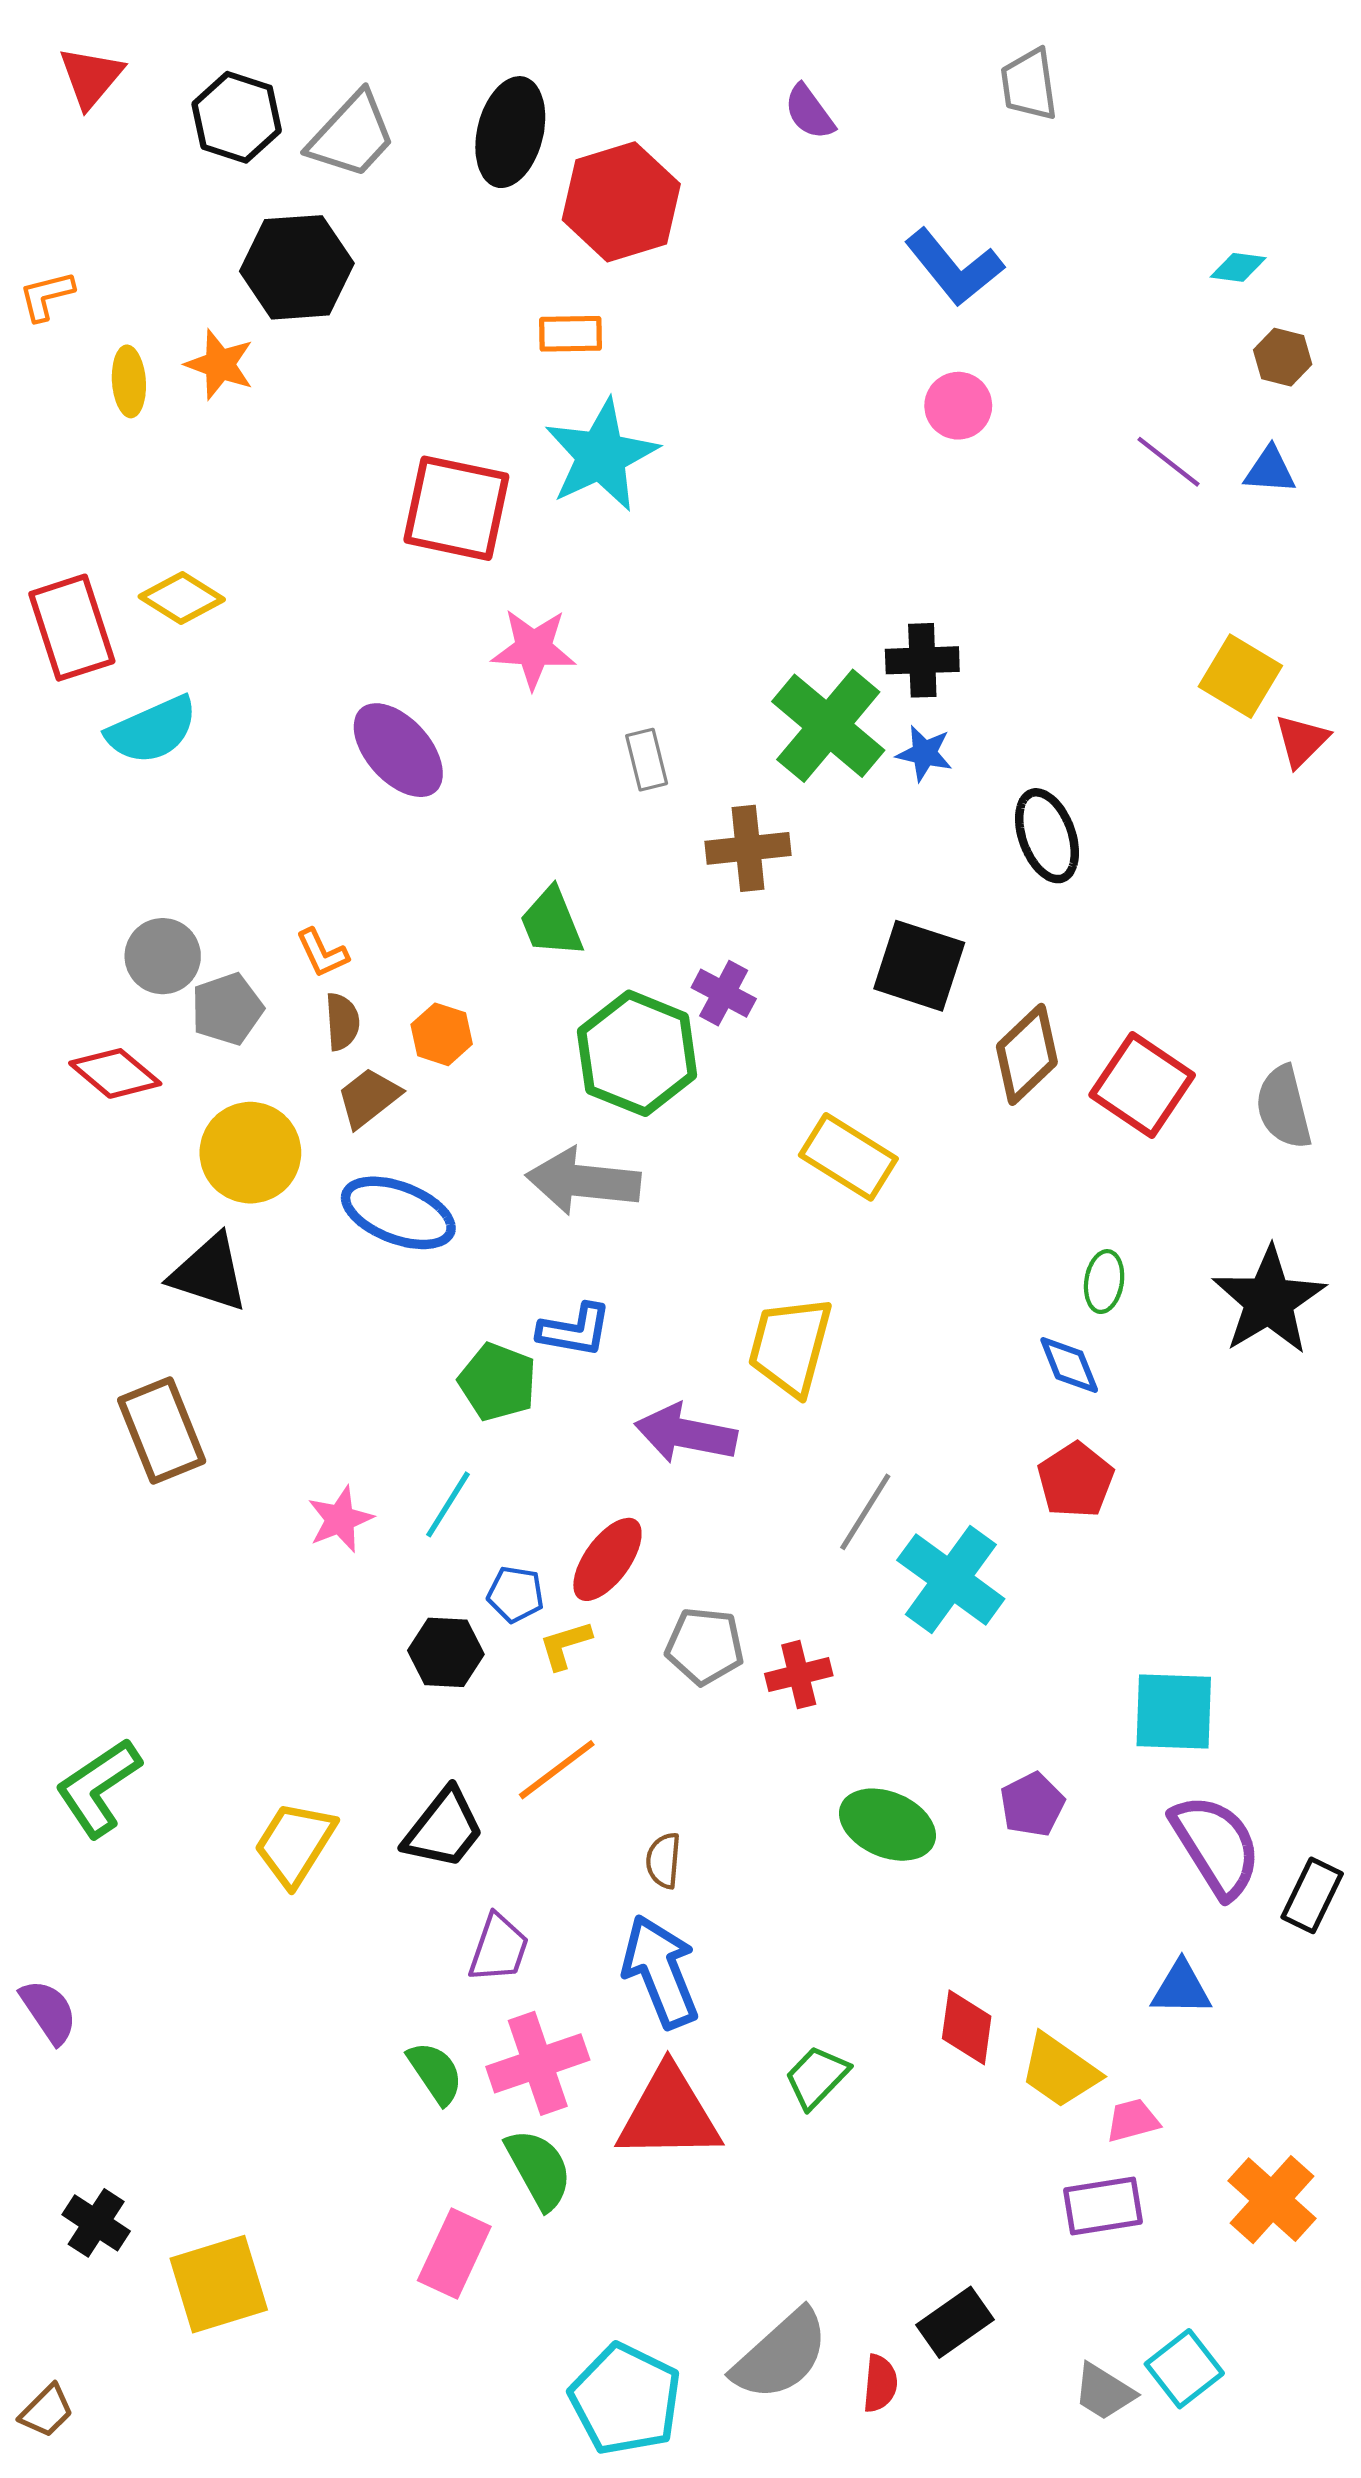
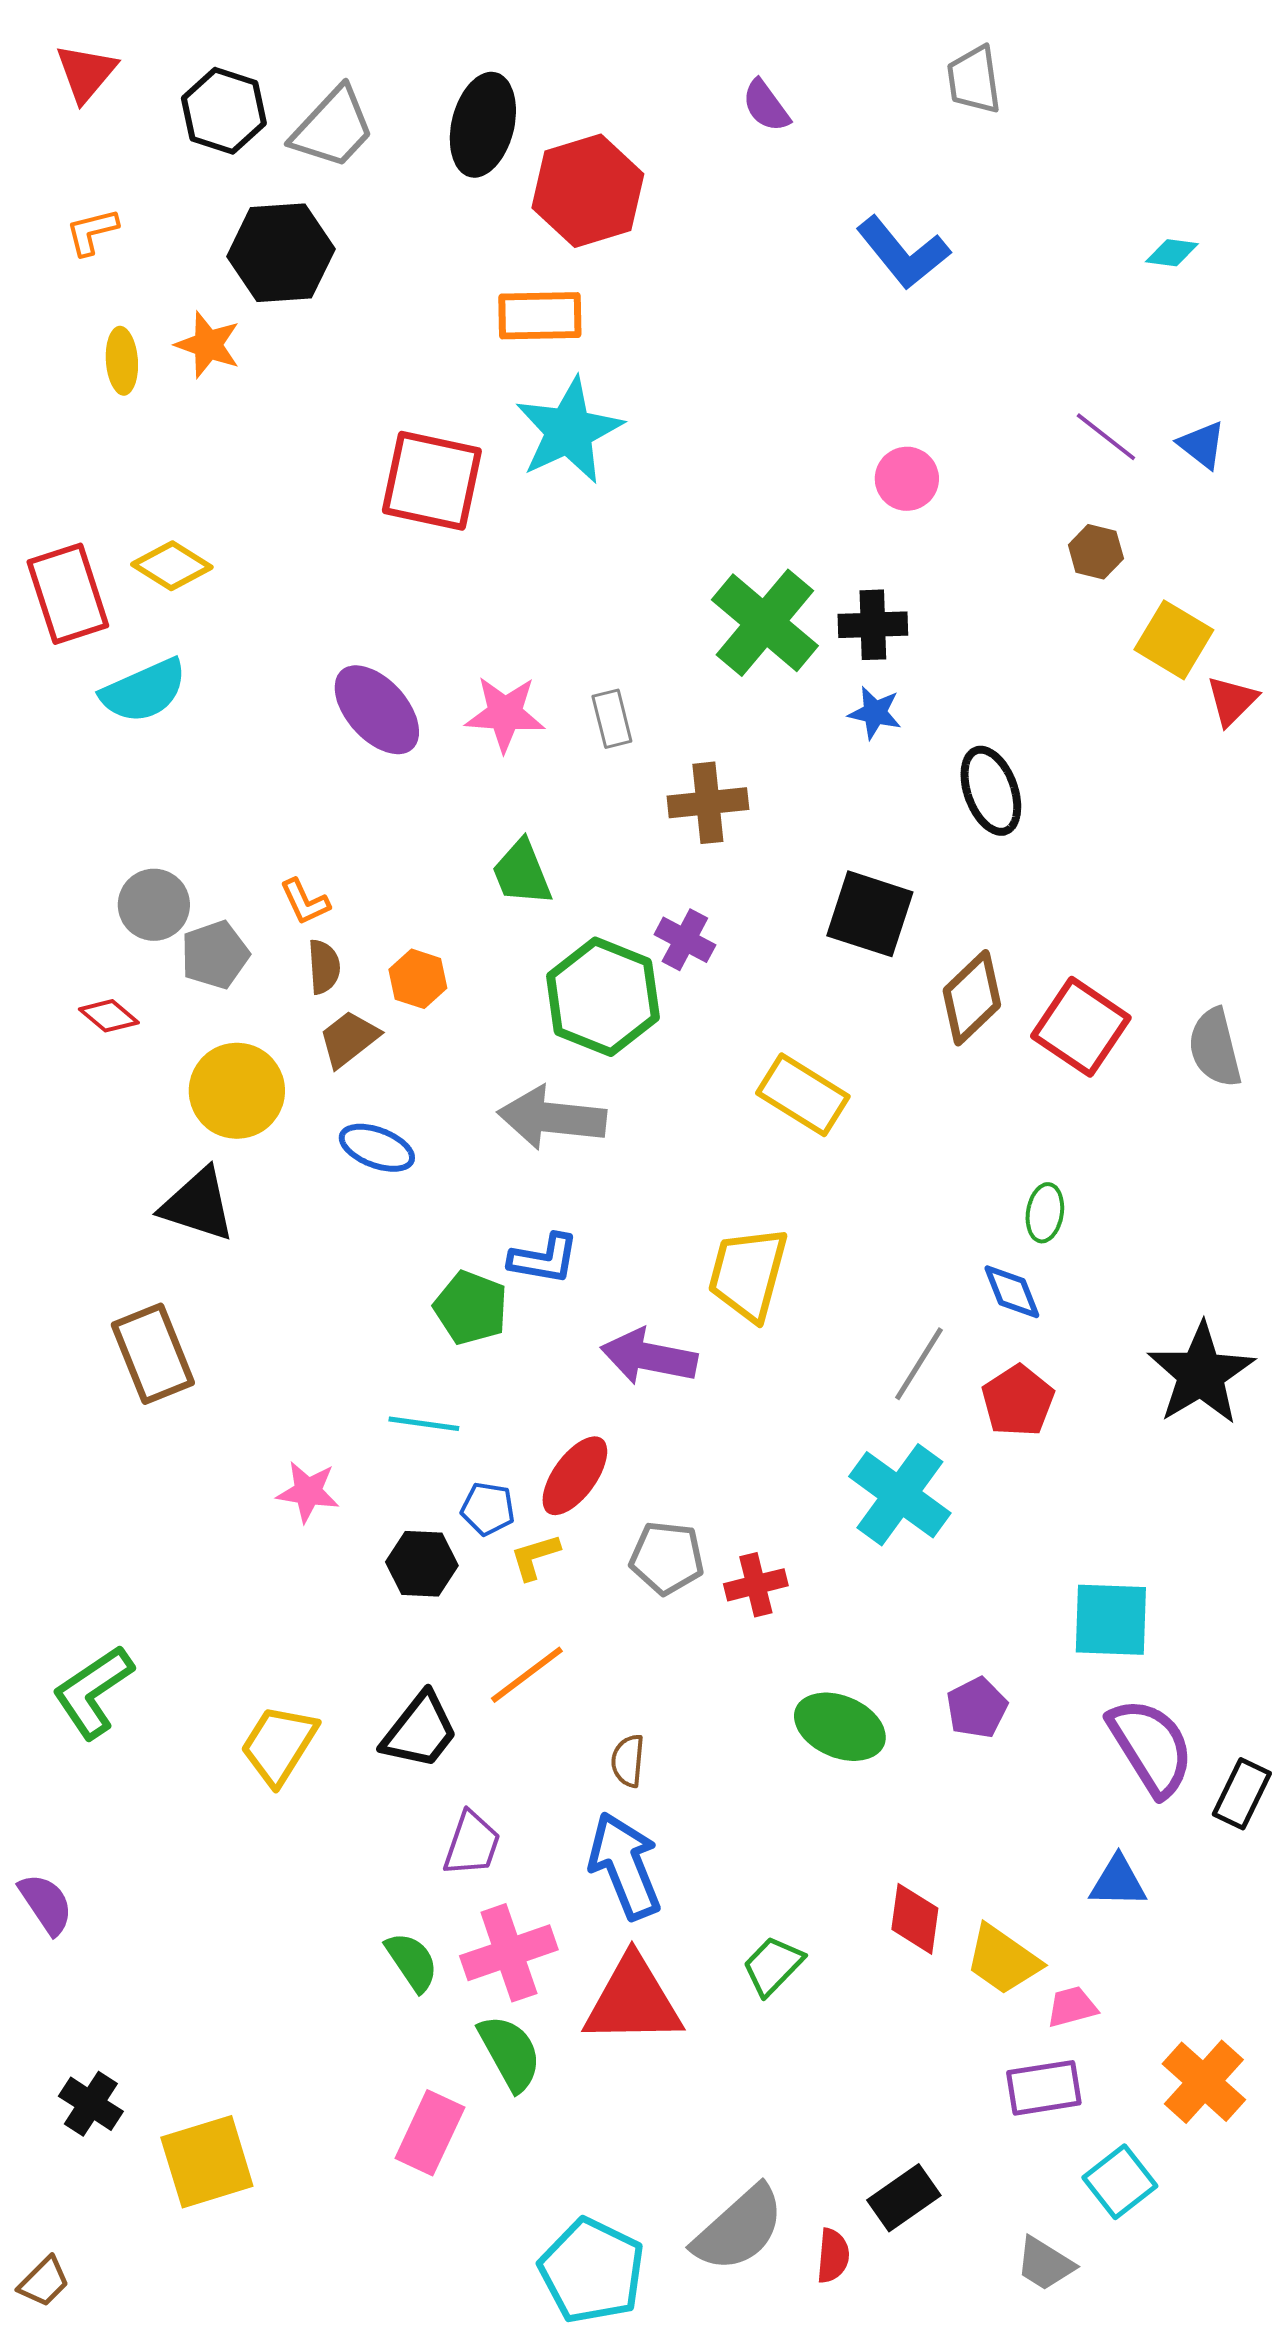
orange L-shape: (46, 296) -> (92, 232), moved
orange rectangle: (571, 334) -> (540, 316), size x1.4
brown hexagon: (1283, 357) -> (1096, 552), moved
pink circle: (958, 406) -> (907, 479), moved
blue triangle: (1270, 470) -> (1202, 445), turned 34
pink star: (534, 649) -> (505, 714), moved
green cross: (828, 726) -> (765, 623), moved
red diamond: (115, 1073) -> (109, 1016), size x0.7
blue ellipse: (398, 1213) -> (377, 1148), size x0.7
black star: (1269, 1301) -> (1201, 1374), moved
cyan line: (448, 1504) -> (424, 1424), turned 66
gray line: (865, 1512) -> (919, 1364), moved
pink star: (340, 1519) -> (308, 1492), moved, turned 30
cyan square: (1184, 2369) -> (1120, 2182), moved

